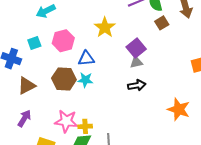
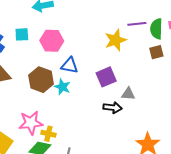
yellow star: (105, 27) -> (116, 40), moved
purple square: (136, 48) -> (106, 77), moved
gray triangle: (136, 62) -> (128, 94), moved
pink star: (66, 121) -> (31, 123), turned -30

